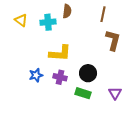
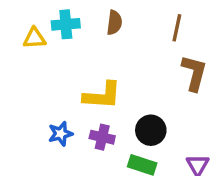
yellow triangle: (21, 20) -> (35, 38), turned -40
cyan cross: (48, 22) -> (66, 24), moved

